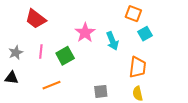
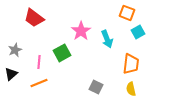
pink line: (41, 51) -> (39, 62), moved
black triangle: (12, 78) -> (11, 74), turned -48
orange line: (51, 85) -> (39, 83), moved
gray square: (101, 91) -> (96, 87), turned 32

